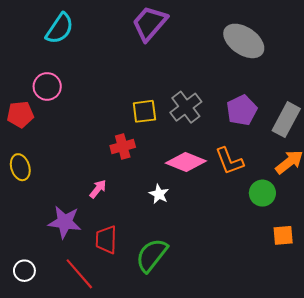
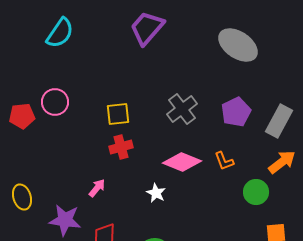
pink circle: (47, 86) -> (55, 102), moved
yellow square: (144, 111) -> (118, 114), moved
orange L-shape: (229, 161) -> (224, 161), size x0.7
yellow ellipse: (20, 167) -> (22, 197), moved

